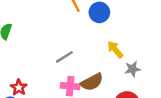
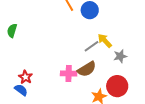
gray line: (64, 57) -> (92, 46), moved

